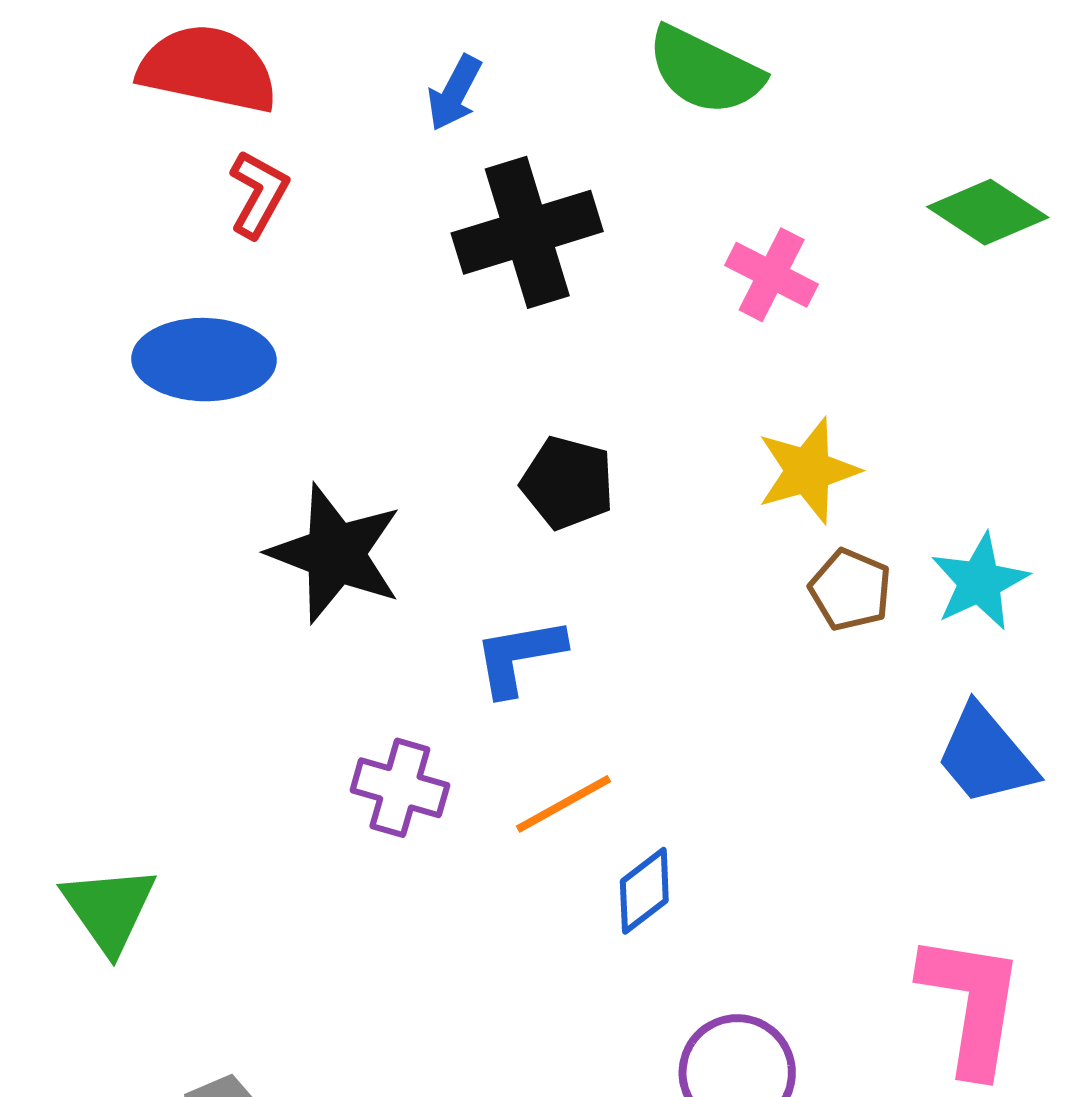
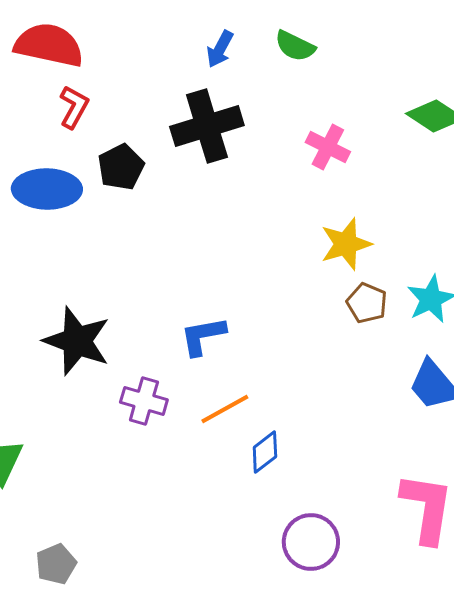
green semicircle: (705, 71) -> (295, 46), size x0.7
blue arrow: (454, 93) -> (220, 49), moved
black pentagon: (568, 483) -> (121, 167), moved, turned 30
black star: (335, 553) -> (77, 341), moved

